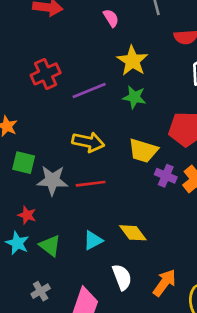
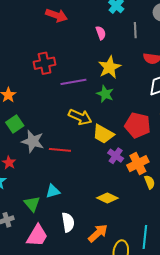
yellow arrow: (88, 142) -> (80, 117), moved
green square: (24, 163) -> (15, 124), turned 30
yellow diamond: (133, 233) -> (107, 198), moved, turned -40
green triangle: (50, 246) -> (32, 204), moved

